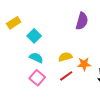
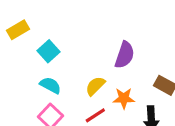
purple semicircle: (82, 21) -> (125, 55), moved
yellow semicircle: (65, 57) -> (95, 86), turned -32

